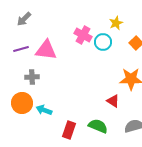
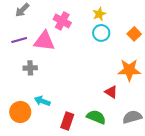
yellow star: (116, 23) -> (99, 14), moved
pink cross: (83, 35) -> (62, 21), moved
orange circle: (22, 103) -> (20, 112), moved

